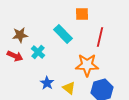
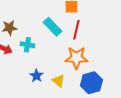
red line: (100, 37) -> (76, 30), moved
cyan cross: (38, 52) -> (27, 45), turned -32

